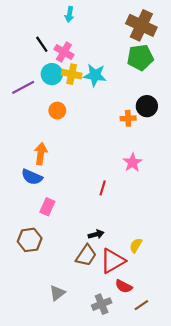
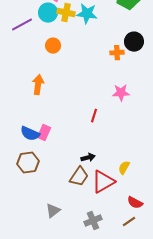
pink star: (132, 163) -> (121, 93), turned 30
blue semicircle: (32, 177) -> (30, 134), moved
red semicircle: (124, 286) -> (135, 203), moved

